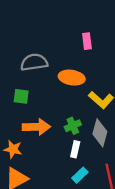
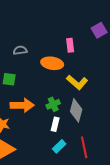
pink rectangle: (87, 41) -> (70, 45), moved
gray semicircle: (34, 62) -> (20, 50), size x0.6

